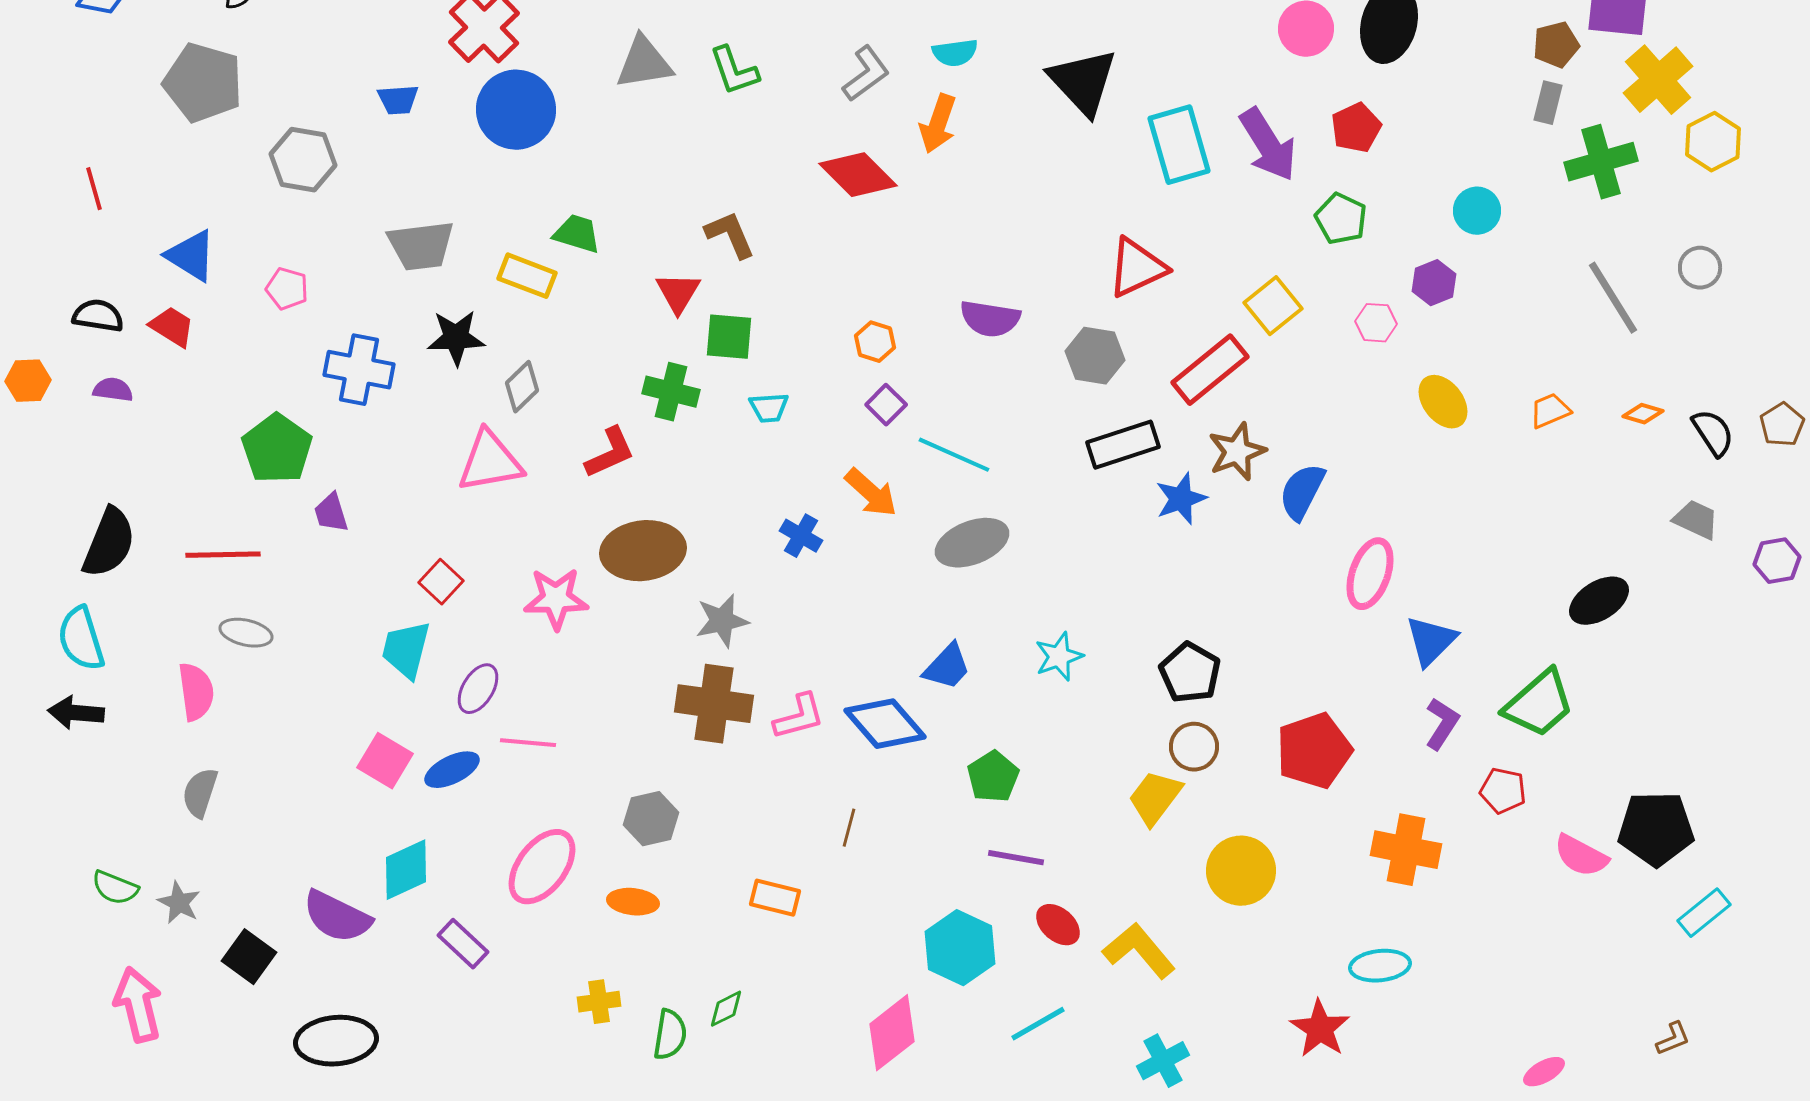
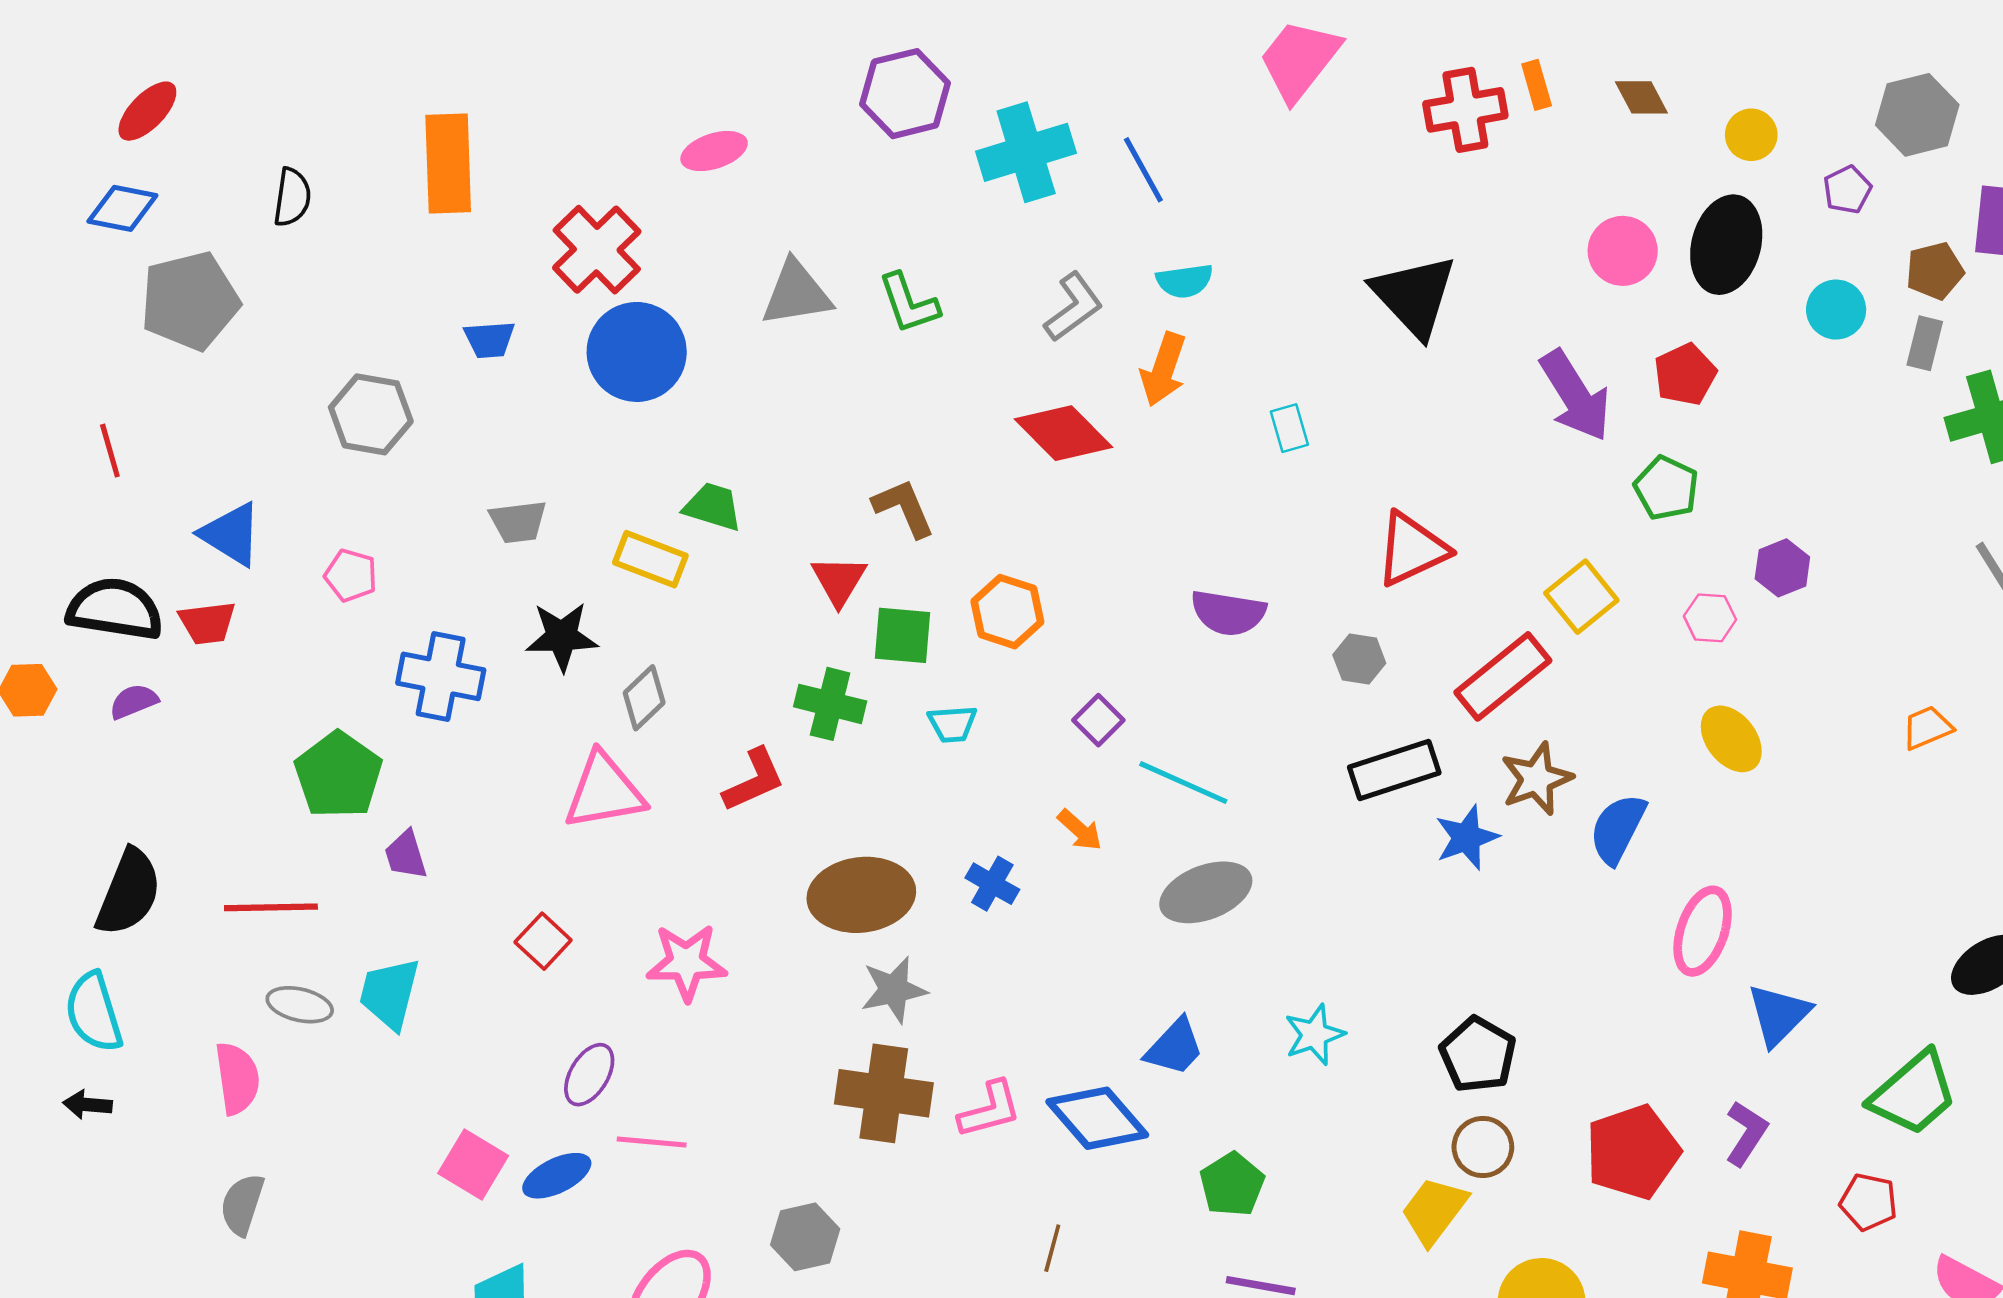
black triangle: (1083, 82) -> (1414, 296), moved
gray pentagon: (203, 83) -> (190, 301), moved, turned -30
cyan rectangle: (1179, 145) -> (1289, 428), moved, size x0.5
cyan circle: (1477, 211) -> (1836, 310), moved
gray trapezoid: (421, 246) -> (518, 522), size x0.7
black semicircle: (98, 316) -> (115, 609), size x1.5
red trapezoid: (172, 327) -> (207, 623), turned 141
orange hexagon: (875, 342) -> (1007, 612), moved, size x1.4
gray hexagon: (1095, 356) -> (1359, 659), size x0.7
purple semicircle: (113, 390) -> (134, 701), turned -30
yellow ellipse: (1443, 402) -> (1731, 739), moved
orange arrow: (871, 493) -> (1080, 830), size x0.7
brown ellipse: (643, 551) -> (861, 895), moved
cyan trapezoid: (406, 650) -> (390, 993), moved
black arrow: (76, 713) -> (87, 1105), size x0.7
purple L-shape: (1442, 724) -> (1746, 1133), moved

